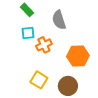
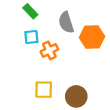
orange hexagon: (78, 56) -> (92, 37), moved
yellow square: (39, 80) -> (44, 90), turned -30

